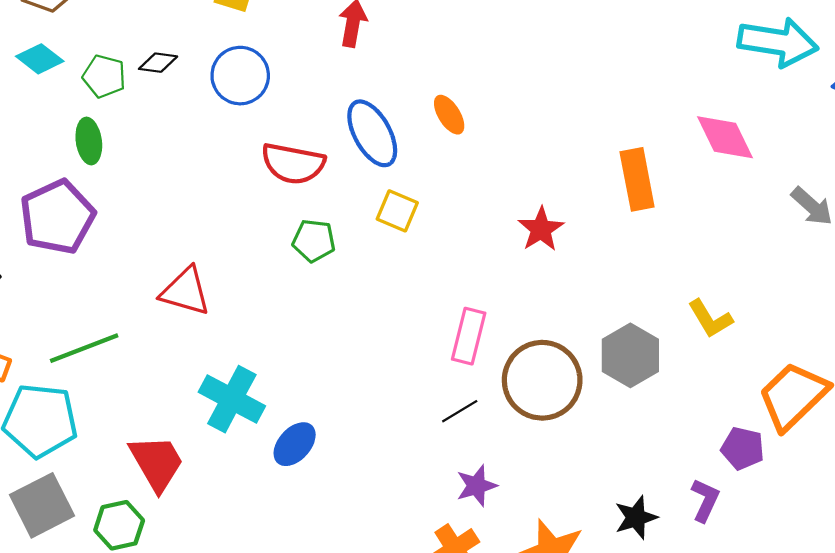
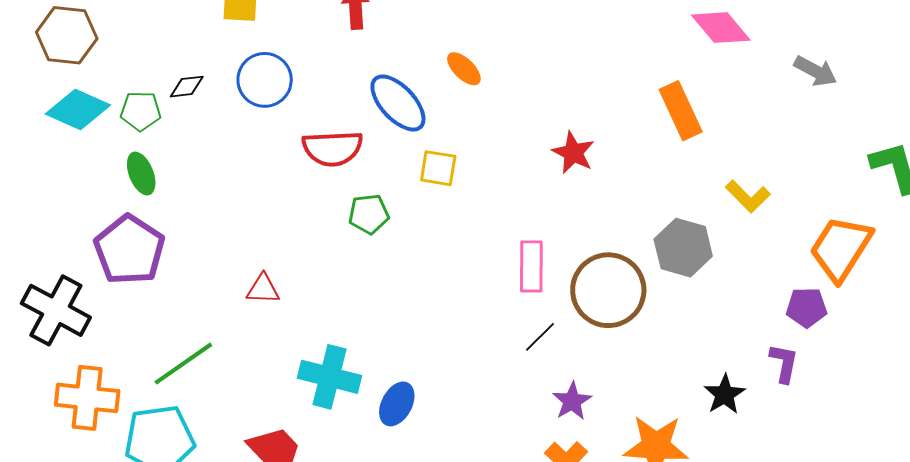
cyan diamond: (40, 59) -> (78, 110), size x1.4
orange rectangle: (637, 179) -> (681, 111), moved
red triangle: (185, 291) -> (263, 289), size x0.7

